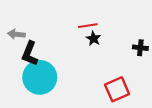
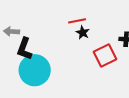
red square: (117, 89) -> (105, 55), moved

